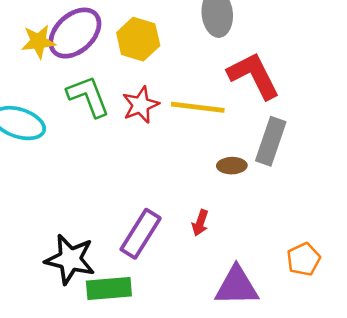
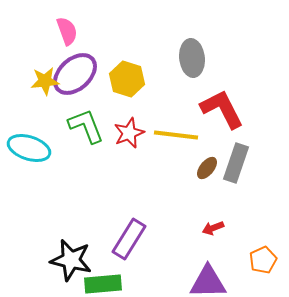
brown ellipse: (232, 166) -> (207, 168), moved, turned -50
red arrow: (200, 223) -> (213, 228), moved, turned 50

